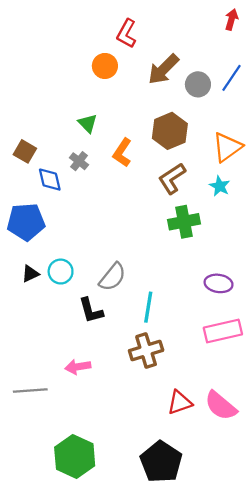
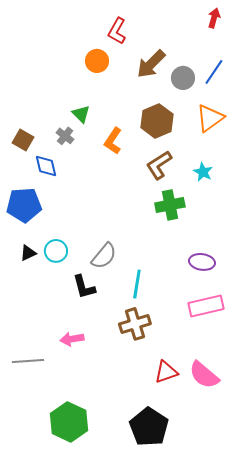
orange triangle: (227, 147) -> (210, 118), moved
gray cross: (79, 161) -> (65, 136), moved

